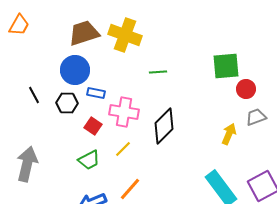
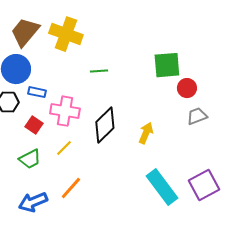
brown trapezoid: (84, 33) -> (25, 32), turned -32
yellow arrow: (229, 134) -> (146, 133), moved

